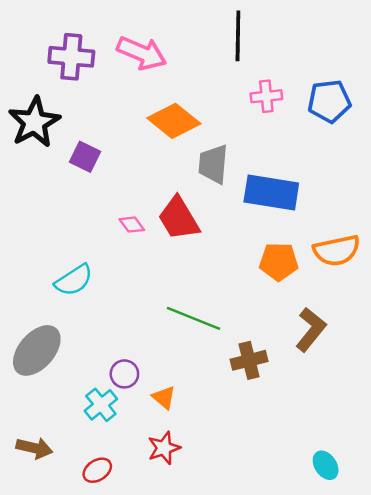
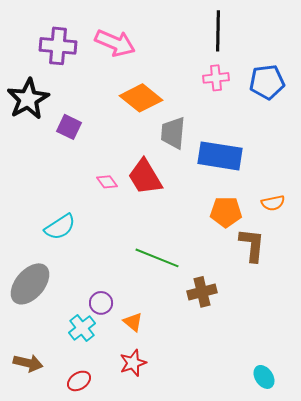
black line: (238, 36) -> (218, 31), moved
orange semicircle: (337, 251) -> (273, 203), size x0.6
brown L-shape: (311, 330) -> (252, 245), moved, turned -33

